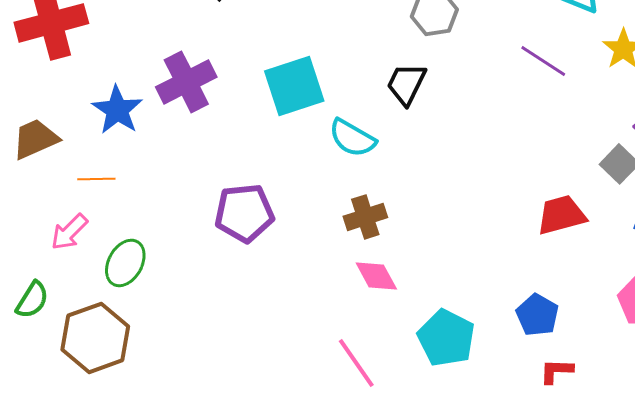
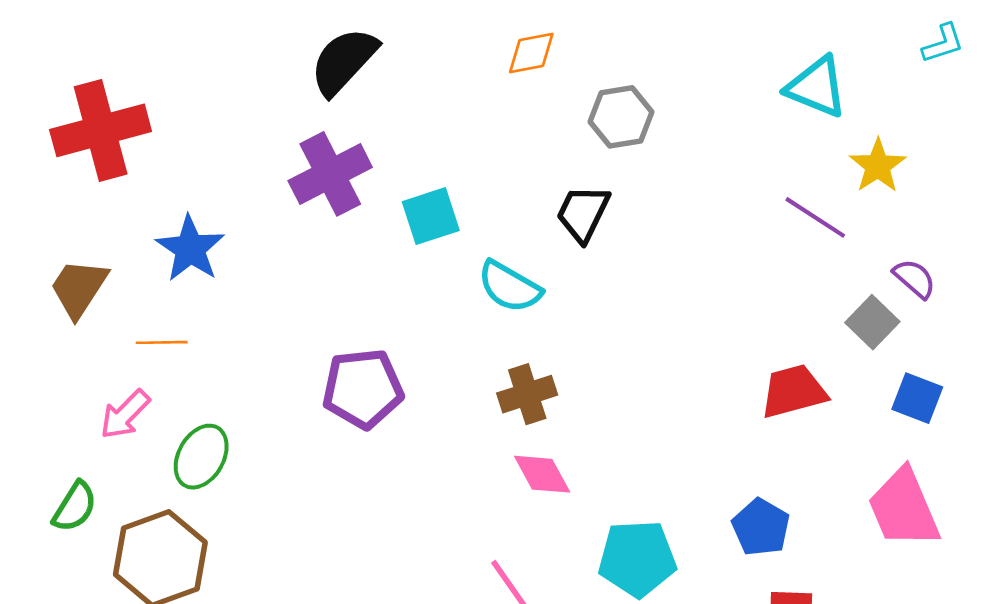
purple line: (543, 61) -> (815, 217), moved
purple cross: (186, 82) -> (330, 174), moved
cyan square: (294, 86) -> (431, 216), size x0.7
brown trapezoid: (35, 139) -> (79, 288), turned -33
cyan pentagon: (446, 338) -> (637, 558), turned -30

